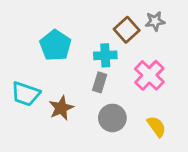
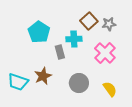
gray star: (155, 21) -> (109, 24), moved
gray rectangle: (100, 82) -> (60, 52), moved, turned -32
cyan trapezoid: (26, 94) -> (18, 82), moved

